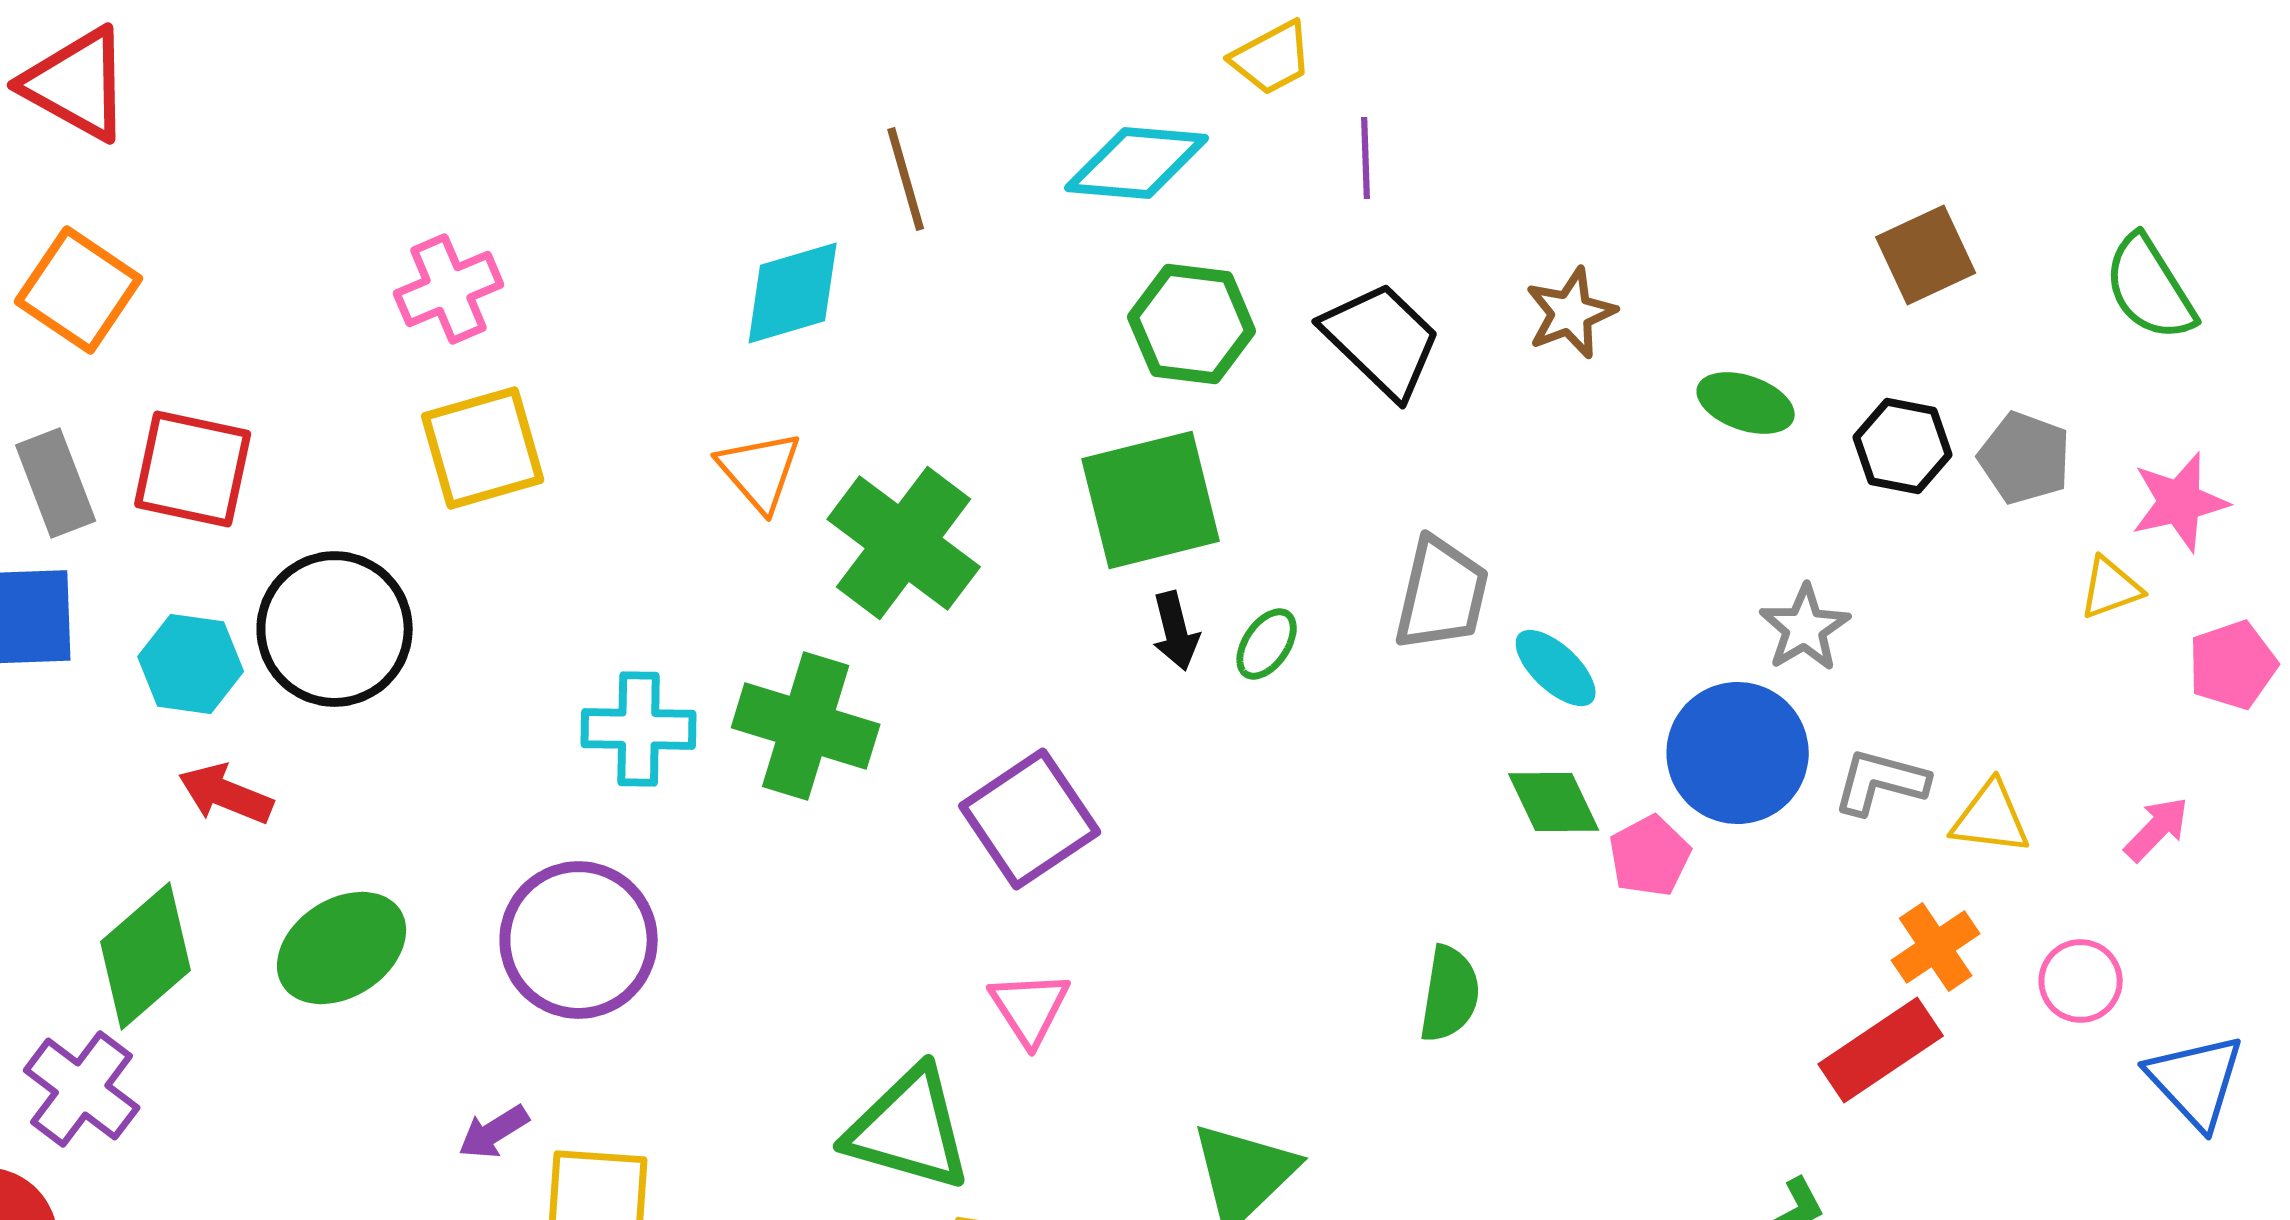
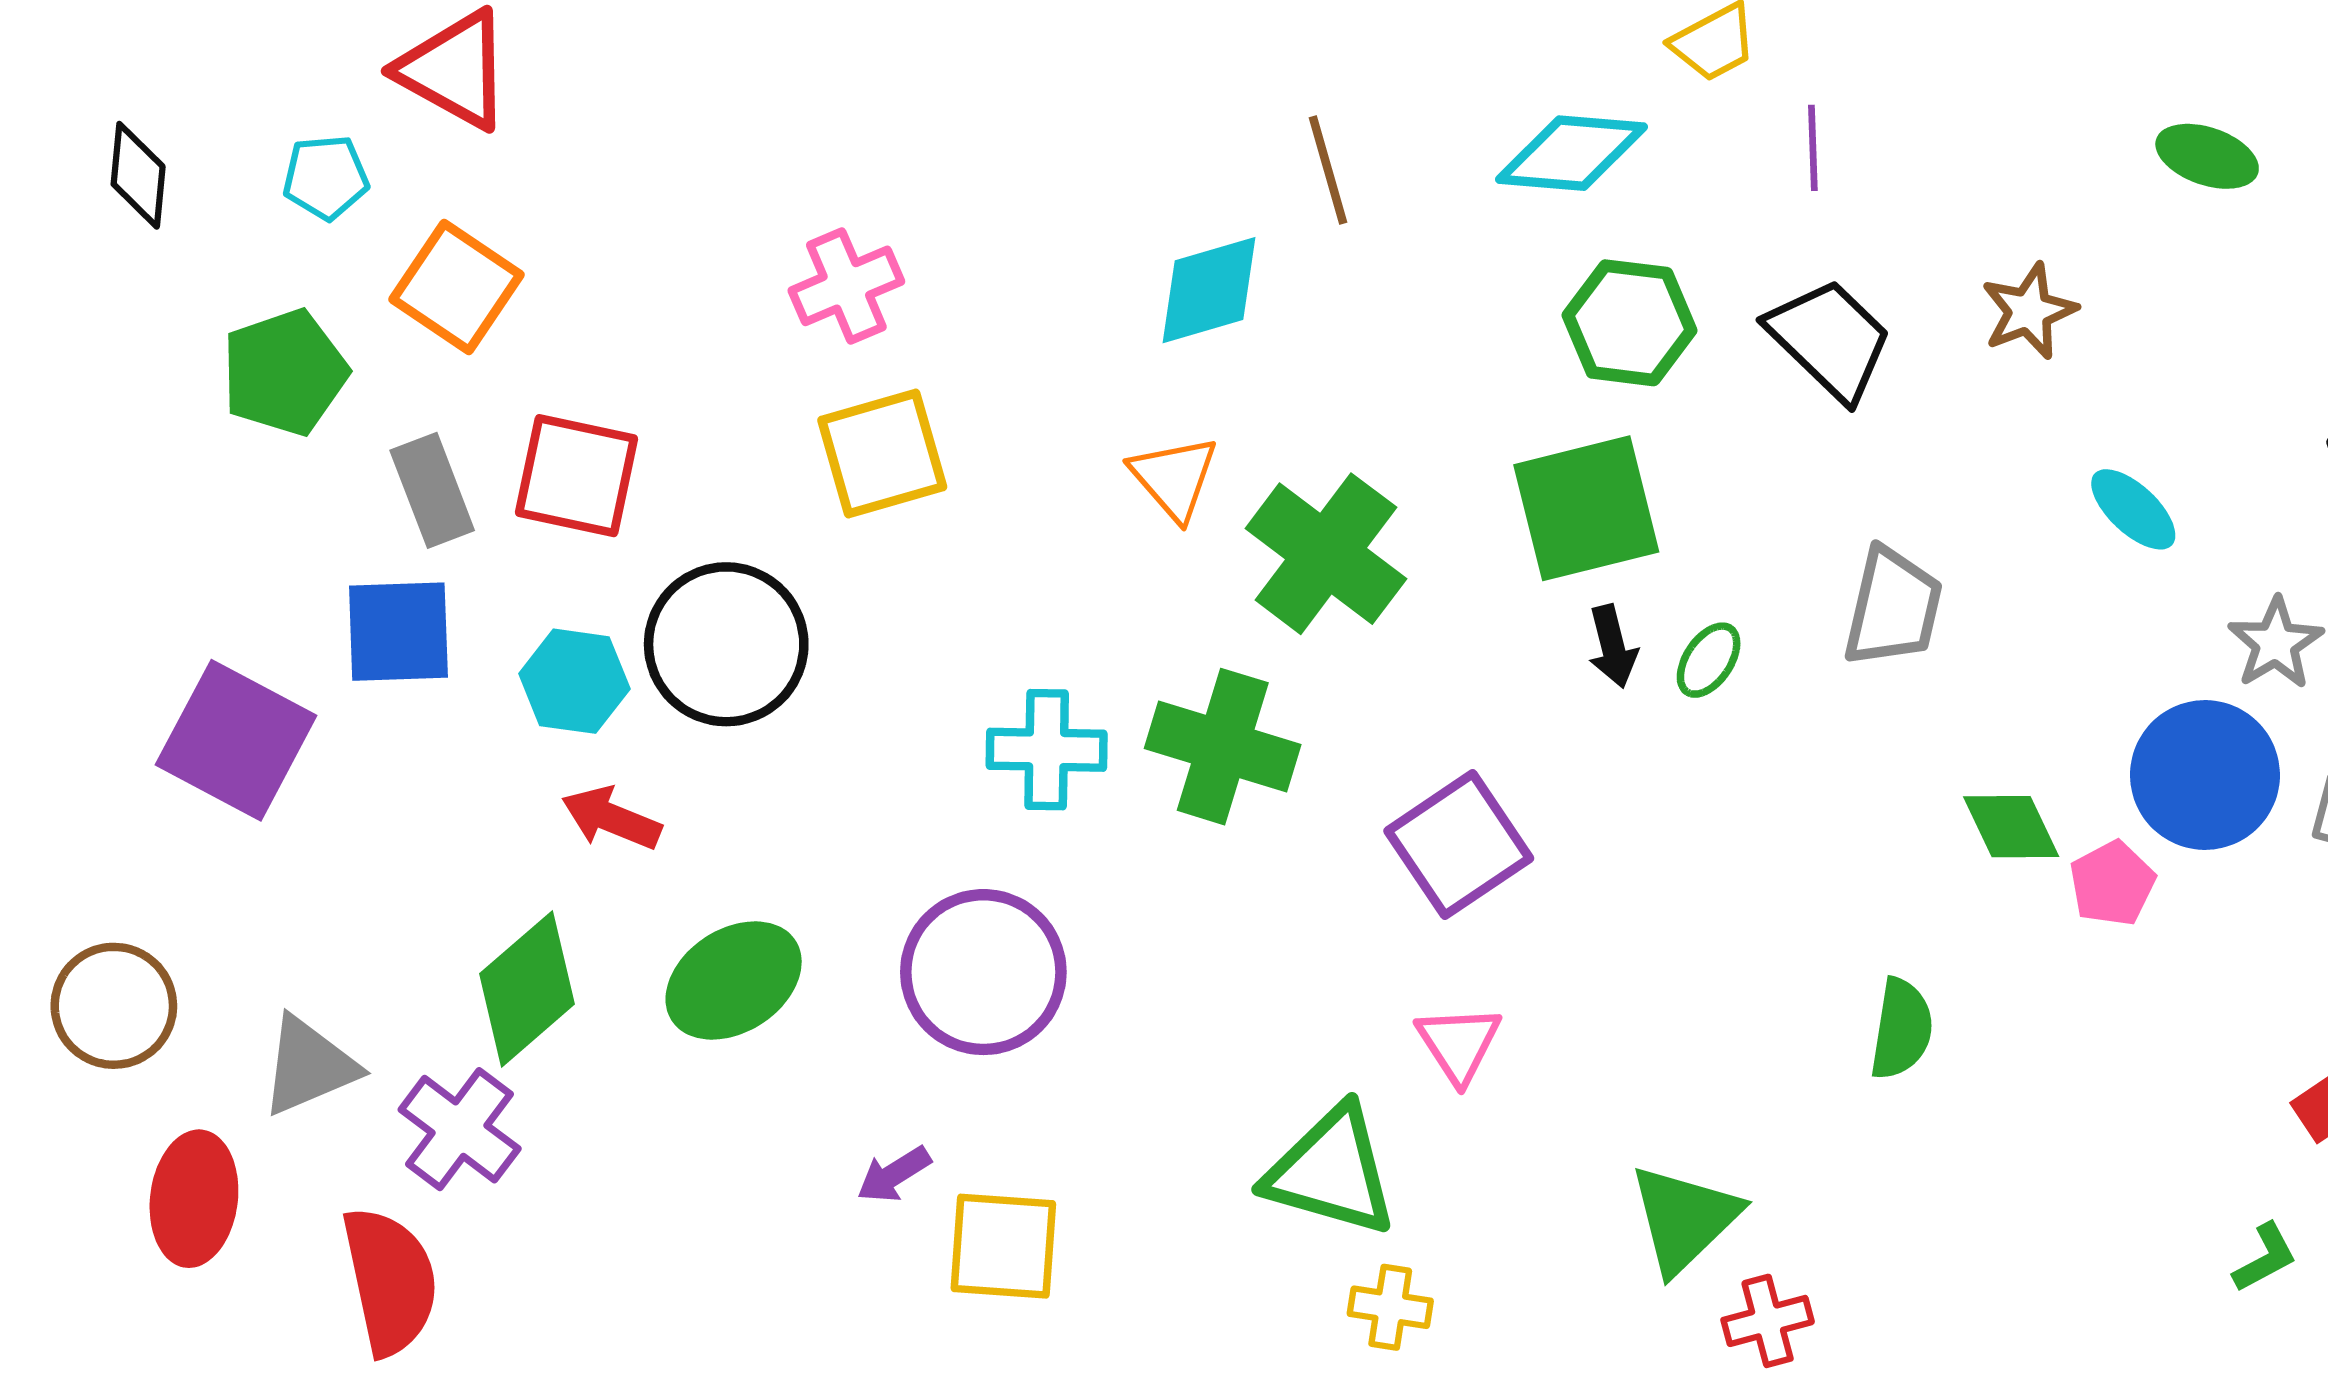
green ellipse: (1746, 403) -> (2207, 156), moved
cyan ellipse: (1556, 668) -> (2133, 509), moved

